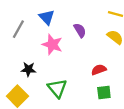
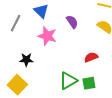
green triangle: (57, 88) -> (68, 81), moved, turned 42
green square: (104, 93) -> (89, 83), moved

